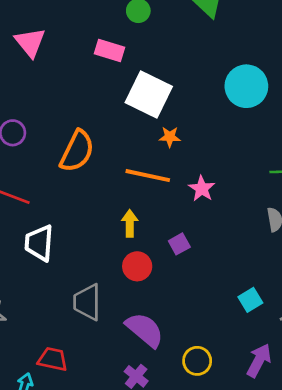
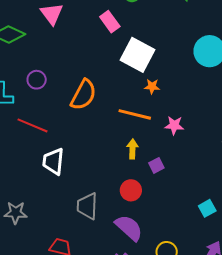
pink rectangle: (110, 51) -> (110, 22), turned 35
pink star: (202, 189) -> (174, 125), turned -30
yellow arrow: (130, 223) -> (132, 149), moved
red circle: (137, 266) -> (131, 190), moved

